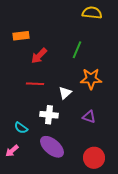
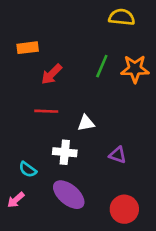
orange star: (91, 79) -> (135, 69), moved
white triangle: (65, 93) -> (86, 123), turned 32

